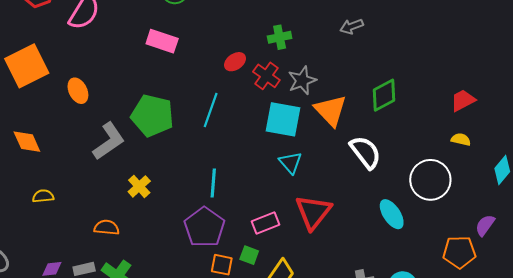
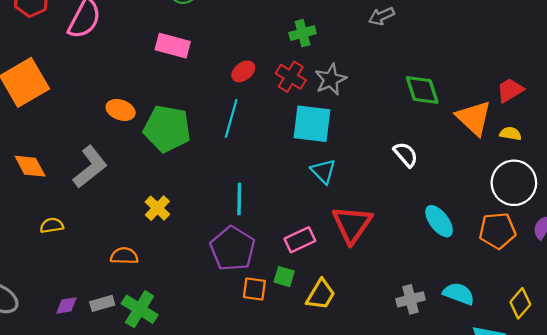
red ellipse: (235, 62) -> (243, 71), moved
orange ellipse: (78, 91) -> (121, 110), moved, turned -40
green diamond: (384, 95) -> (422, 90), turned -76
orange triangle: (331, 110) -> (474, 118), moved
gray L-shape: (109, 141) -> (90, 167), moved
white semicircle: (365, 152) -> (406, 154), size x0.7
white circle: (430, 180) -> (514, 183), moved
orange pentagon: (459, 252) -> (497, 231), moved

